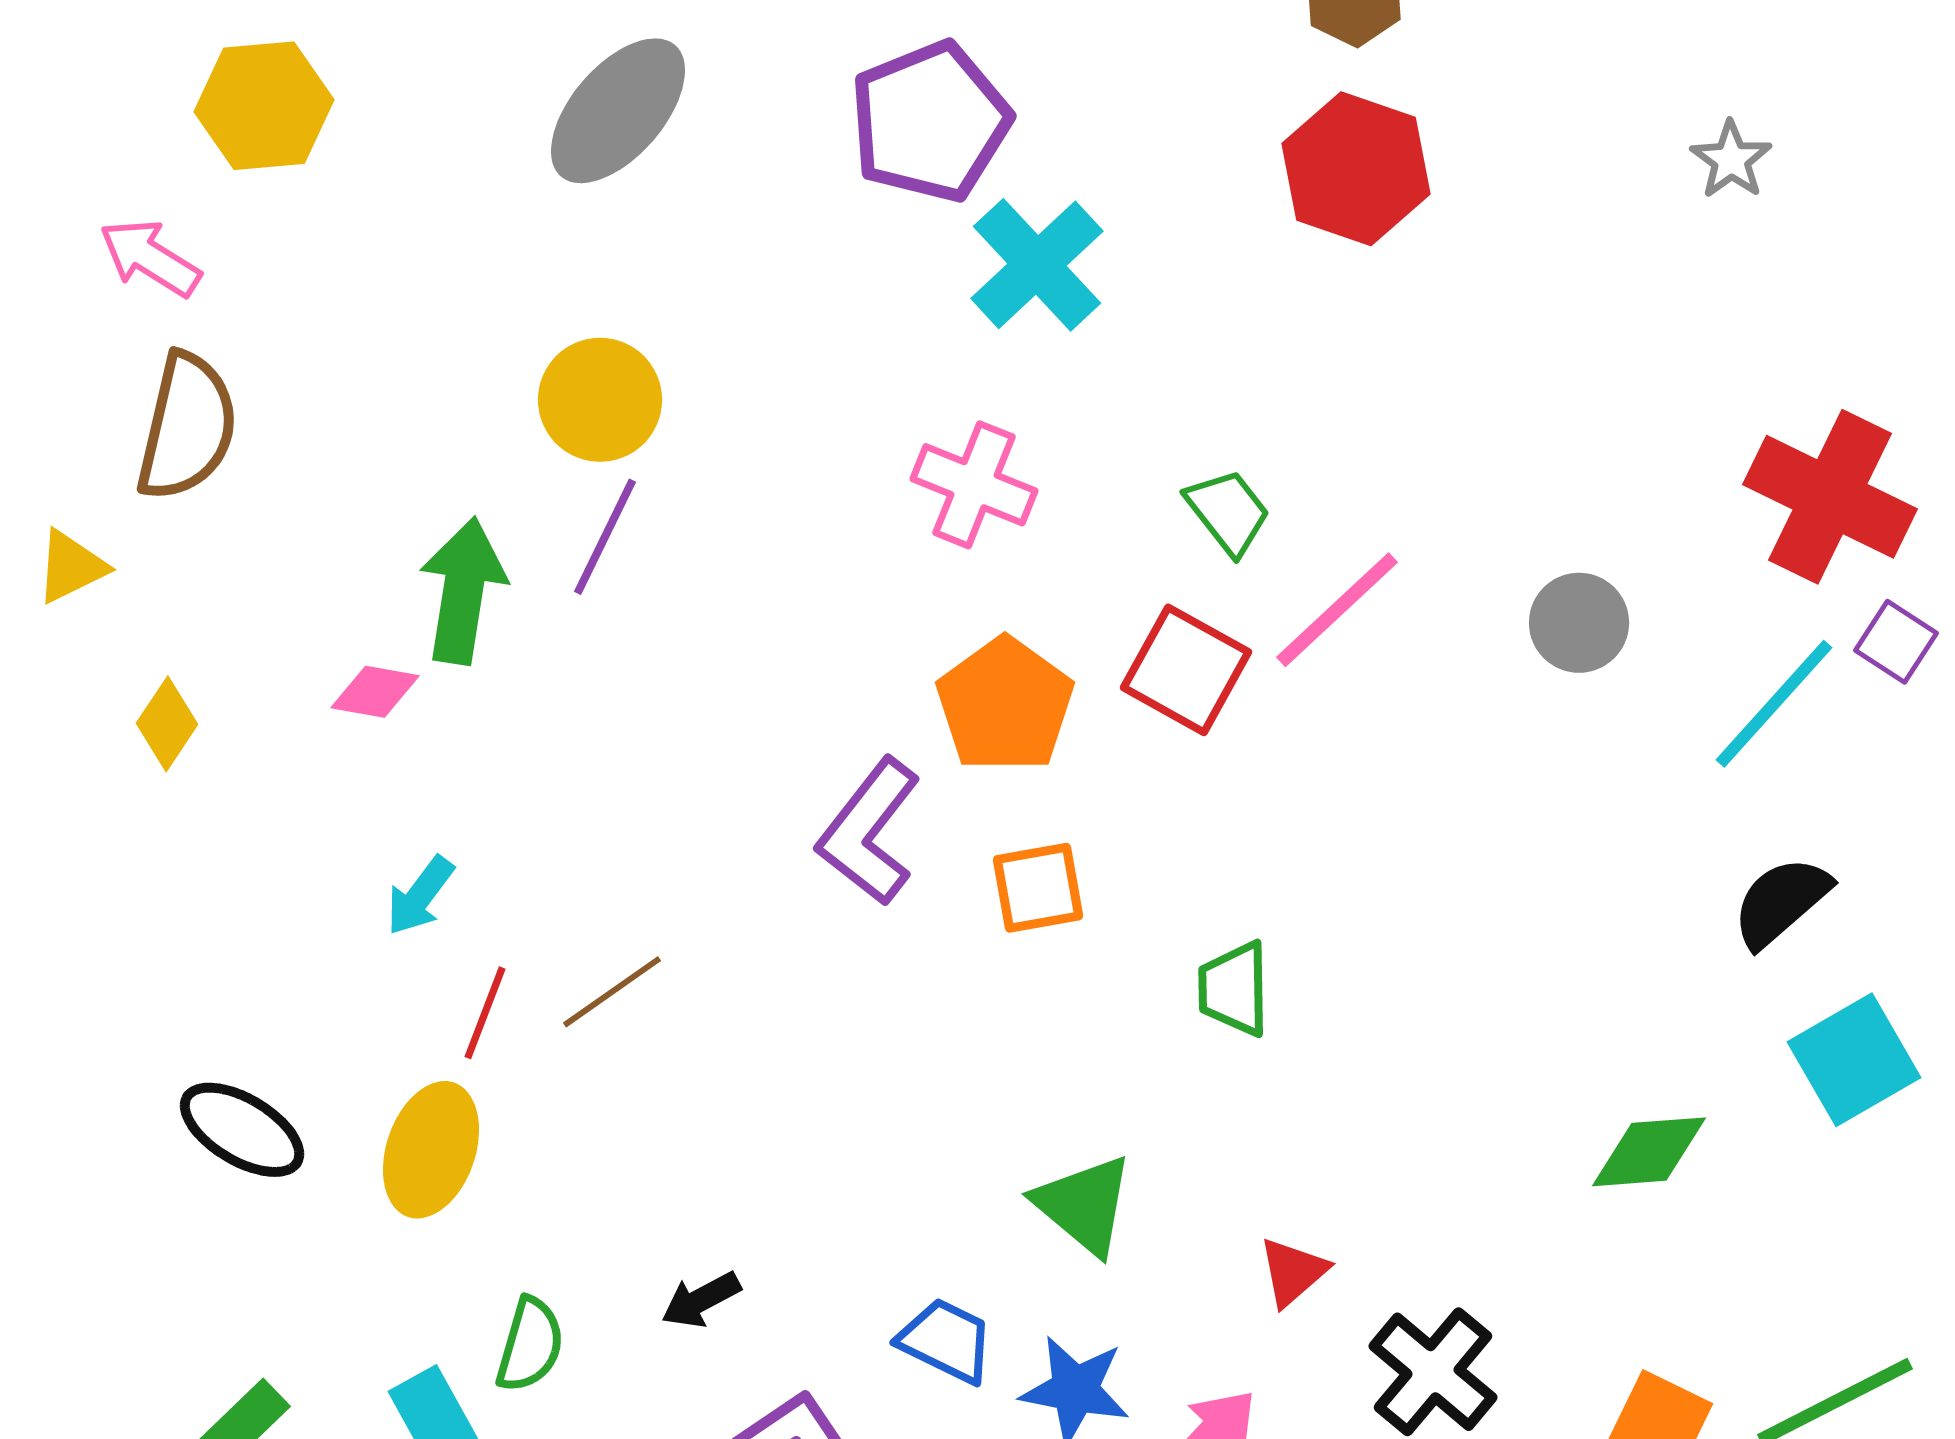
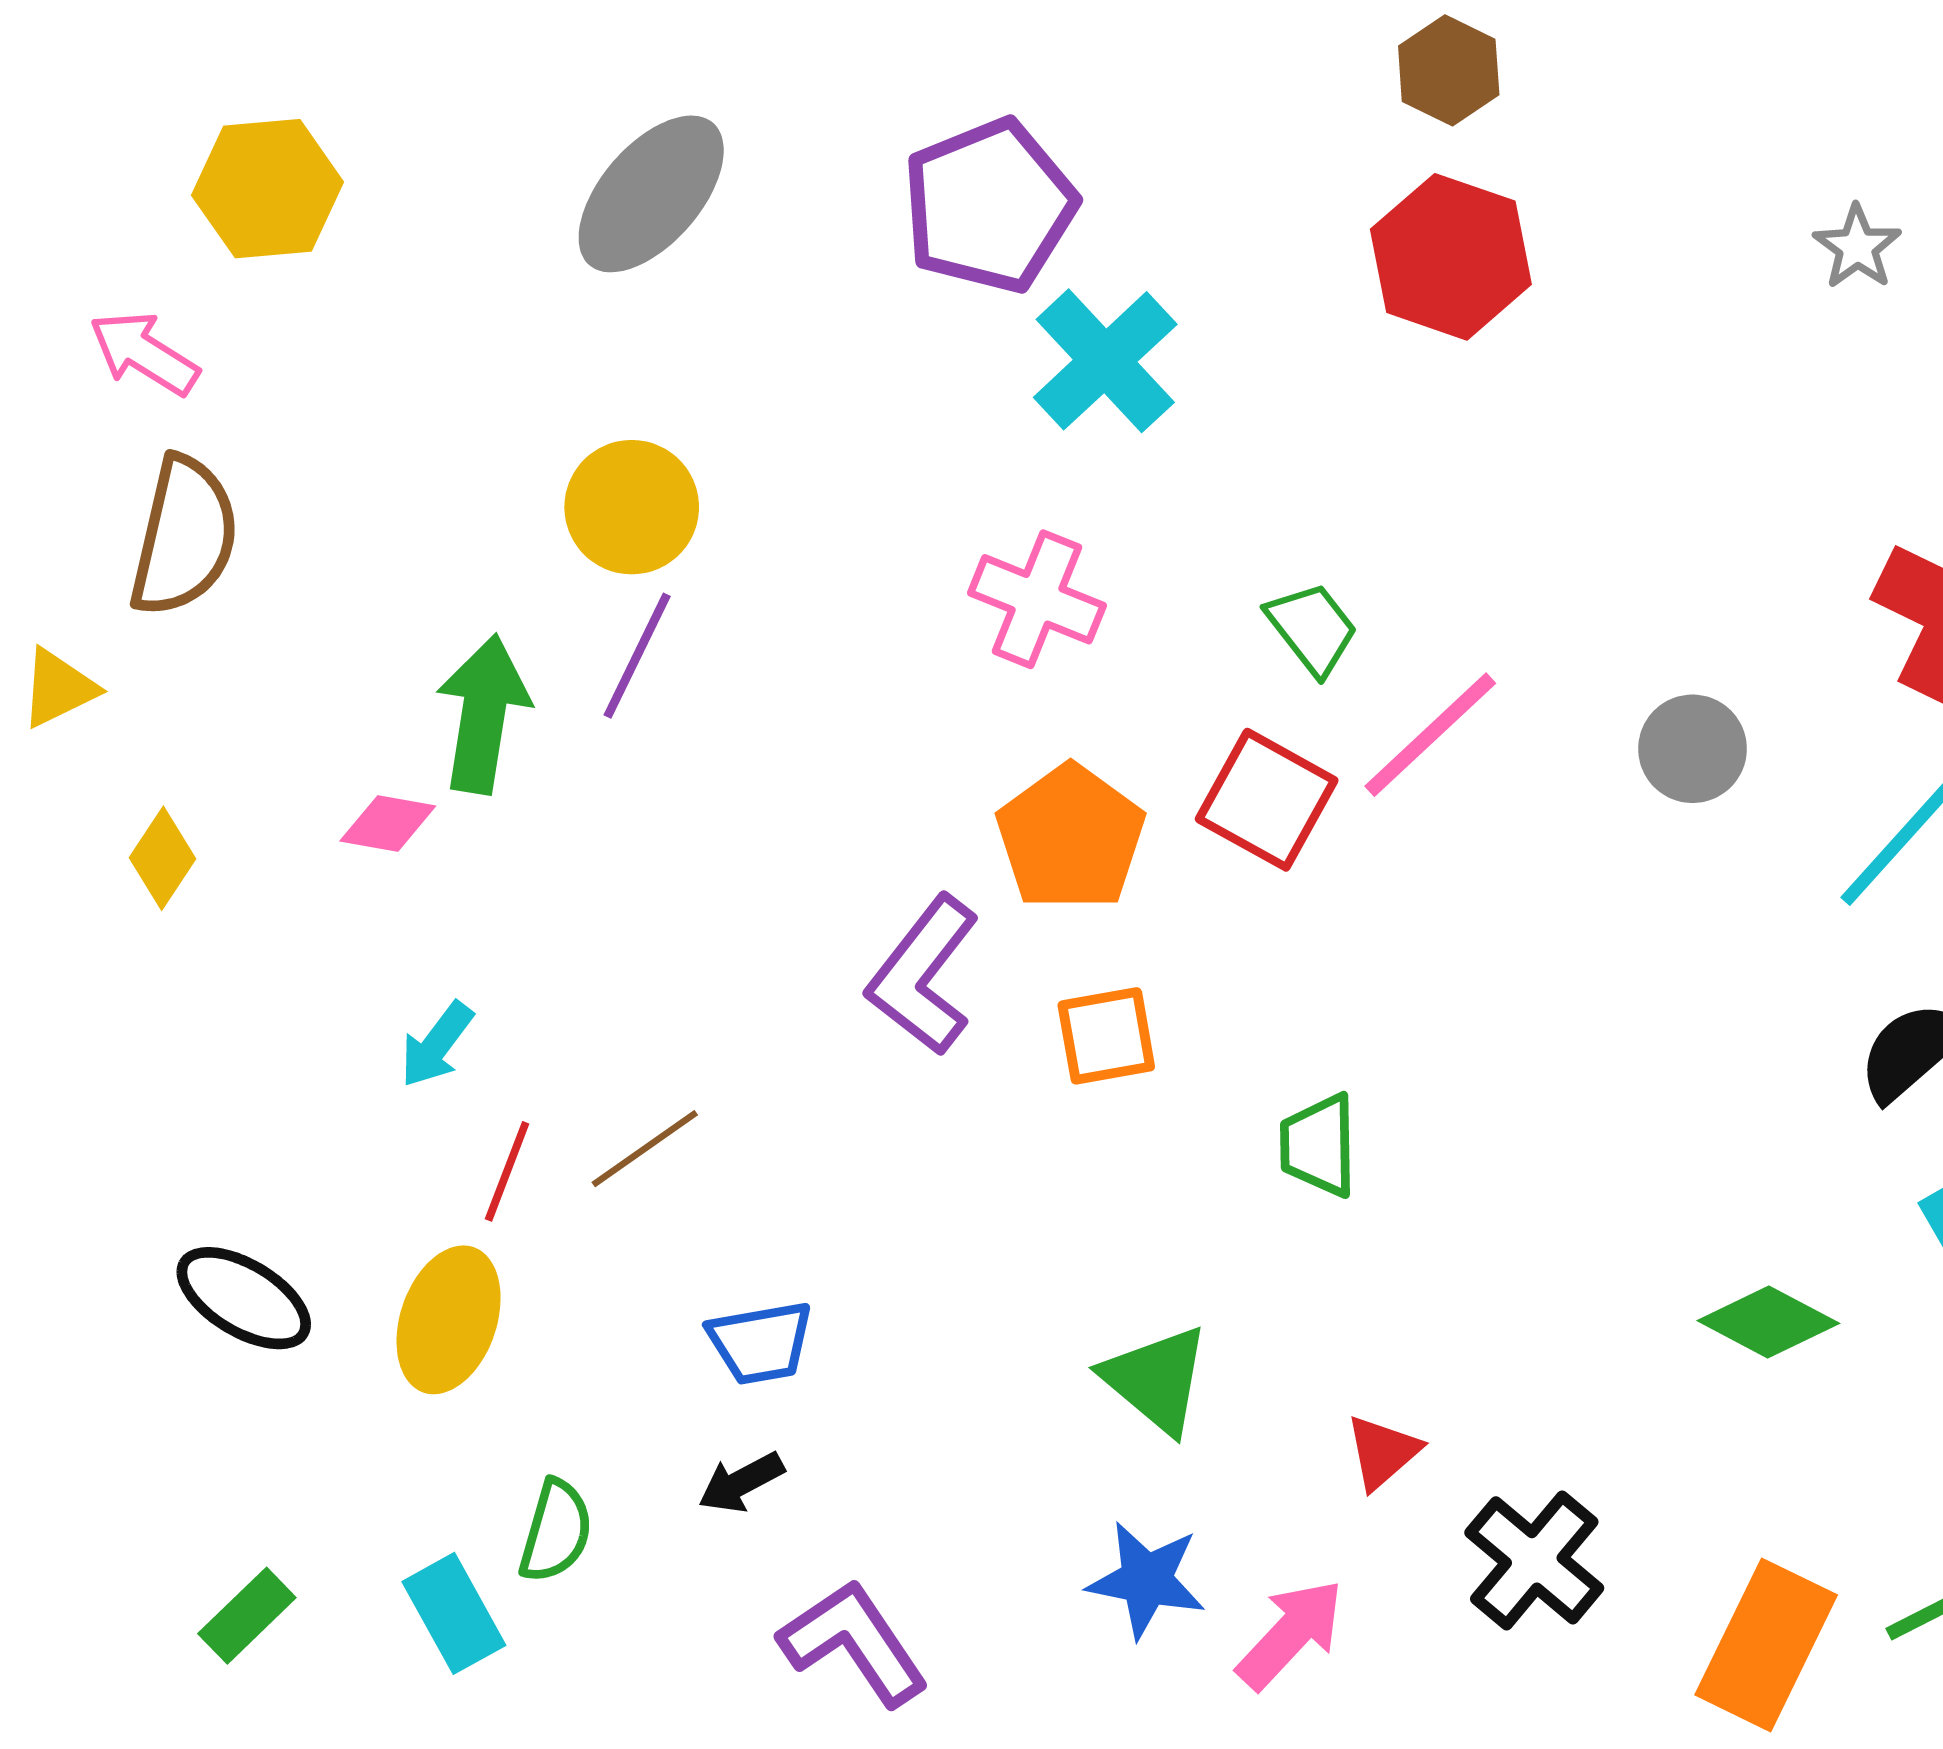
green diamond: (1649, 1152) -> (1768, 1322), turned 32
blue trapezoid: (946, 1341) -> (761, 1343), moved, turned 144

